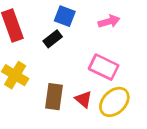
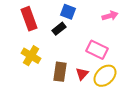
pink arrow: (109, 21) -> (110, 16), moved
red triangle: (84, 99) -> (82, 74), turned 32

